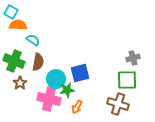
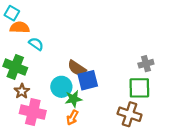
brown semicircle: (38, 62) -> (77, 68), moved, turned 114
pink cross: (49, 99) -> (33, 112), moved
orange arrow: (77, 107) -> (72, 118), moved

